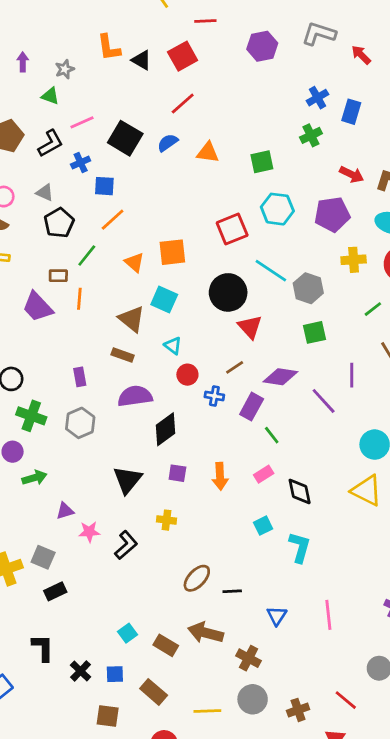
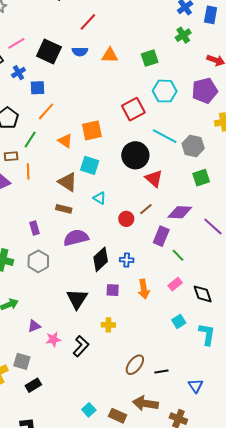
blue semicircle: (168, 143) -> (80, 52), turned -140
red circle: (187, 375) -> (126, 219), moved
blue cross: (214, 396) -> (127, 260), moved

